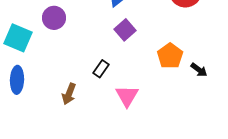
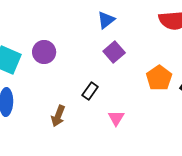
purple circle: (54, 18) -> (44, 52), moved
pink triangle: (127, 96) -> (116, 118), size x0.7

